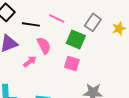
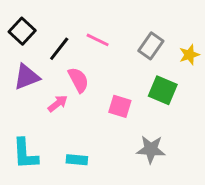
black line: (31, 24) -> (59, 49), turned -60
green square: (76, 39) -> (163, 90), moved

